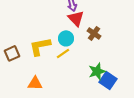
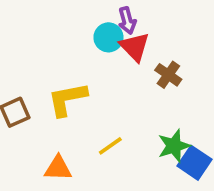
cyan circle: (66, 38) -> (108, 37), moved
yellow line: (63, 53) -> (110, 146), moved

